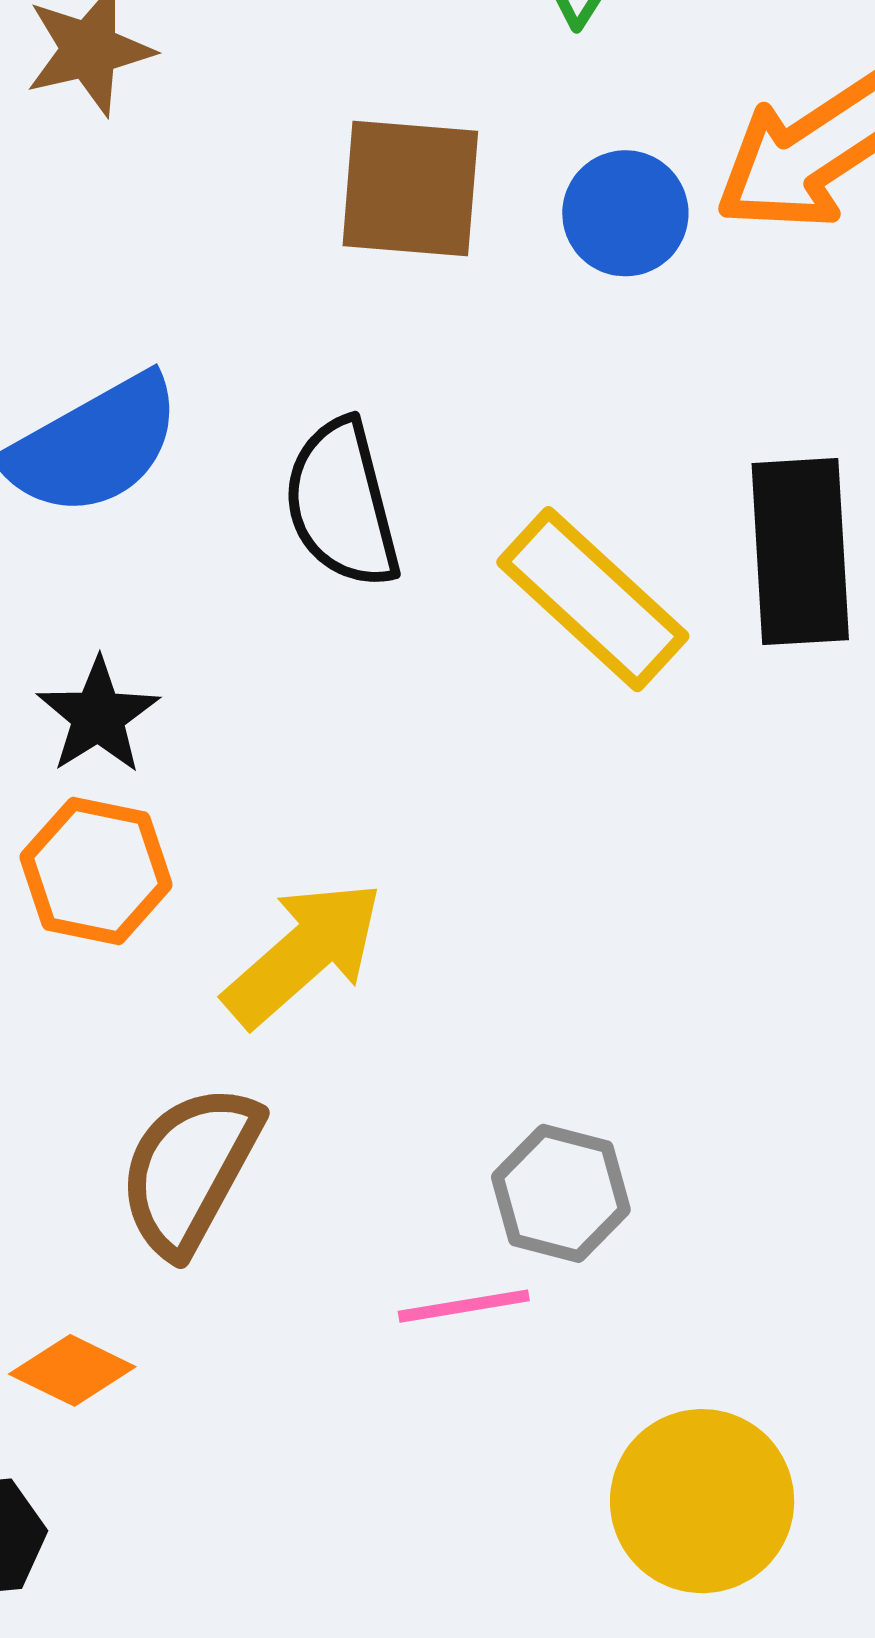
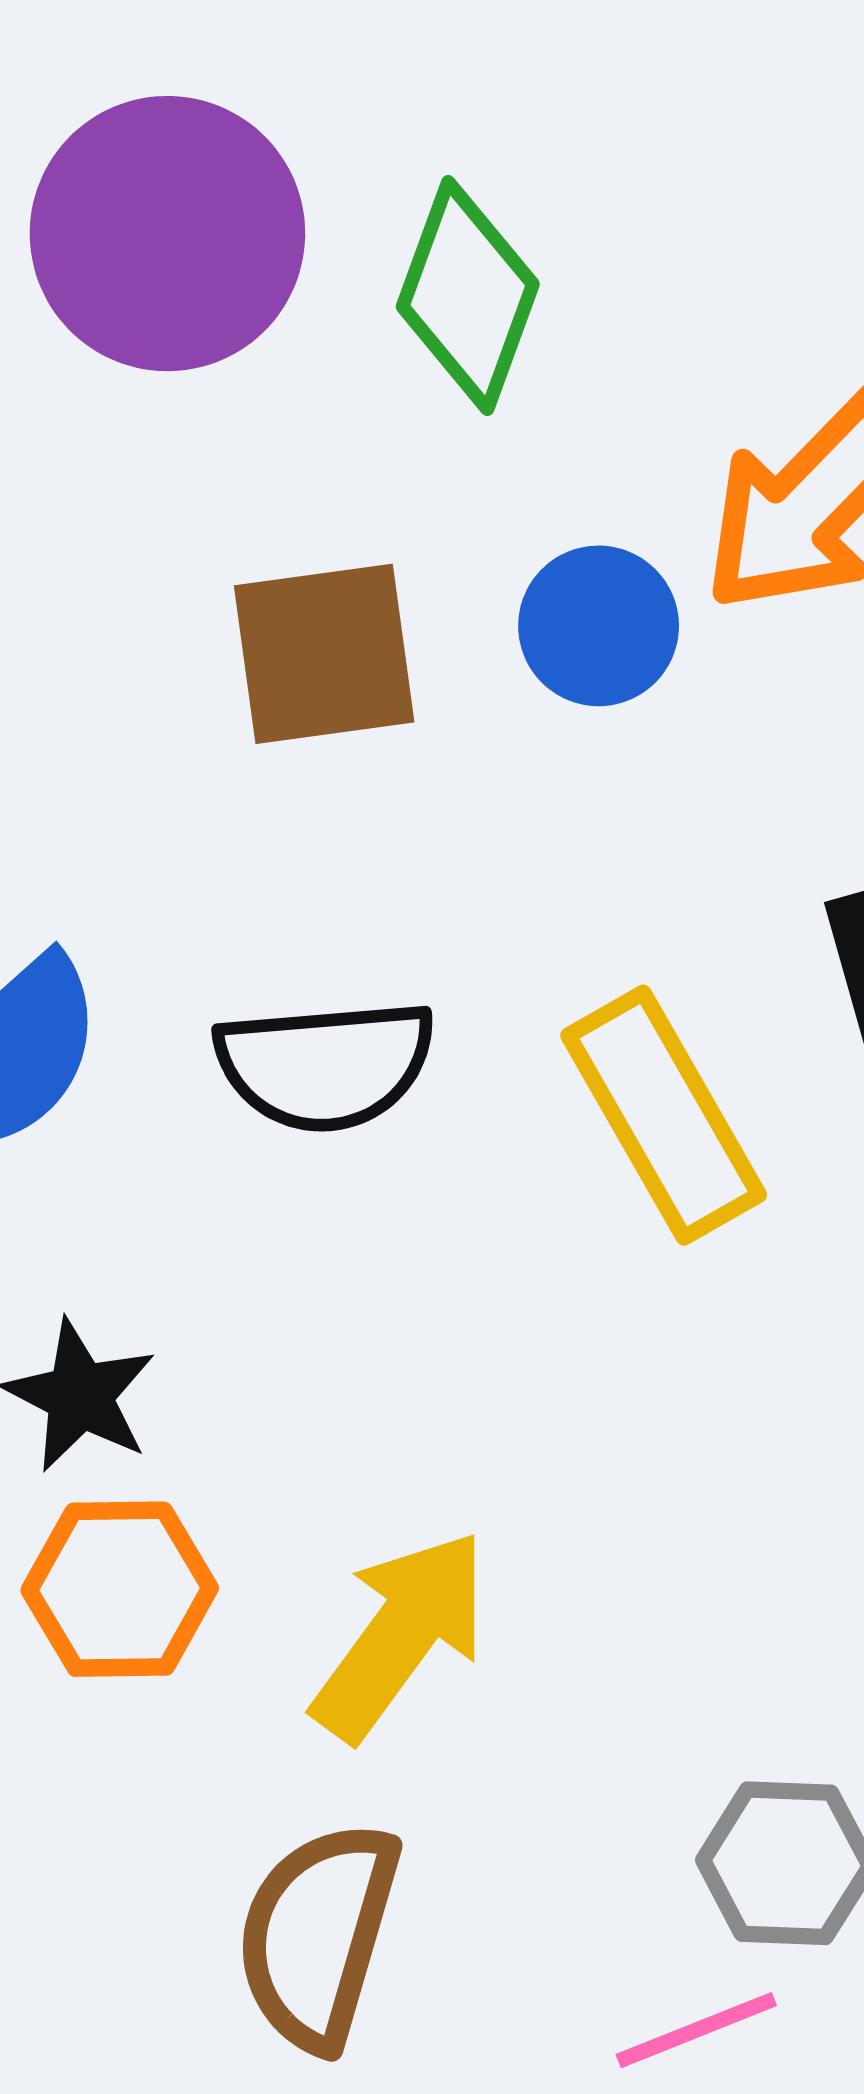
black semicircle: (342, 504) -> (325, 1065), turned -68
yellow rectangle: (593, 599) -> (664, 1115), turned 30

